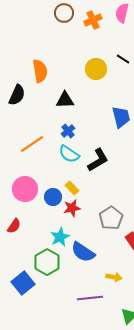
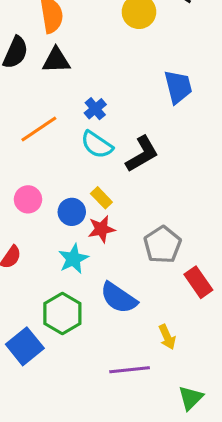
black triangle: (65, 100) -> (56, 60), moved
pink circle: (25, 189) -> (28, 199), size x0.7
cyan star: (60, 237) -> (73, 259), moved
yellow arrow: (114, 277) -> (167, 337), turned 56

